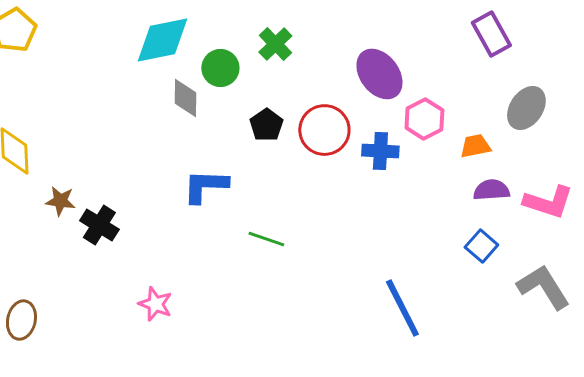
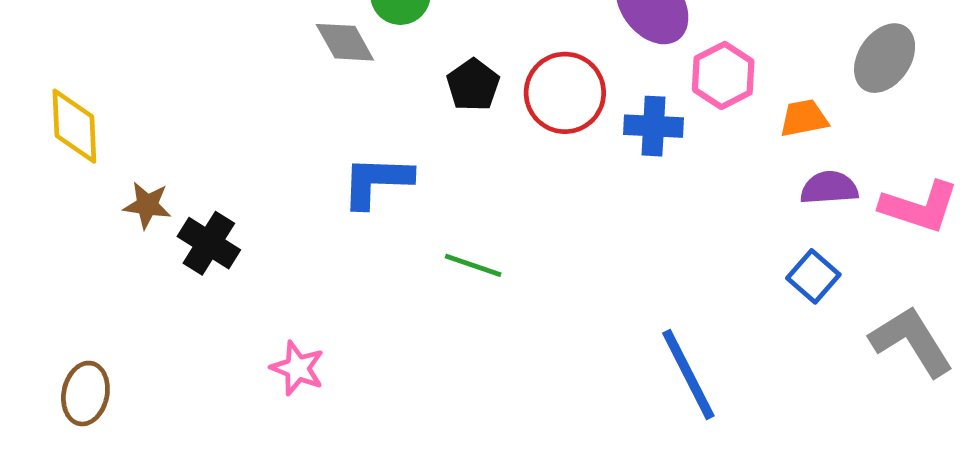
gray diamond: (185, 98) -> (345, 42), turned -30

